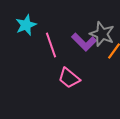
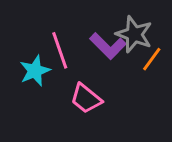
cyan star: (26, 25) -> (35, 71), moved

